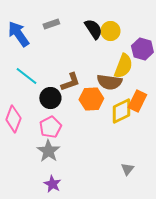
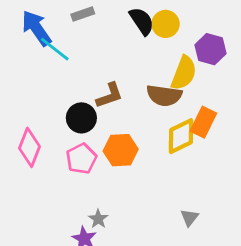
cyan line: (26, 76) -> (55, 49), moved
orange hexagon: (91, 99) -> (121, 150), moved
gray star: (48, 151) -> (98, 219), moved, size x0.6

